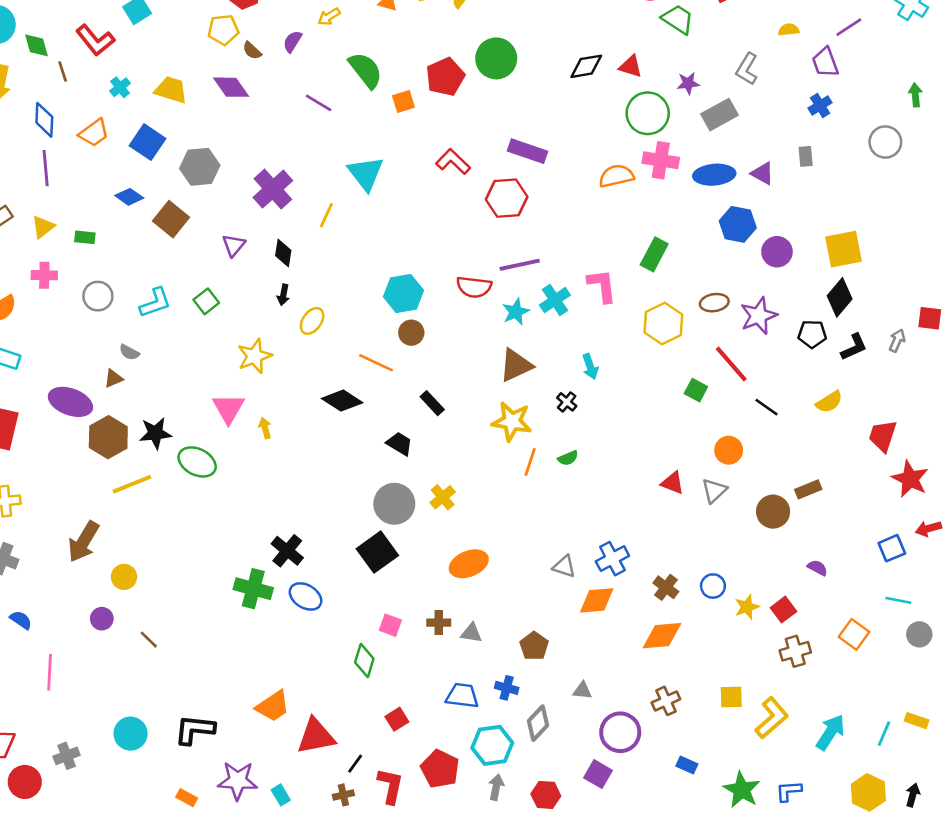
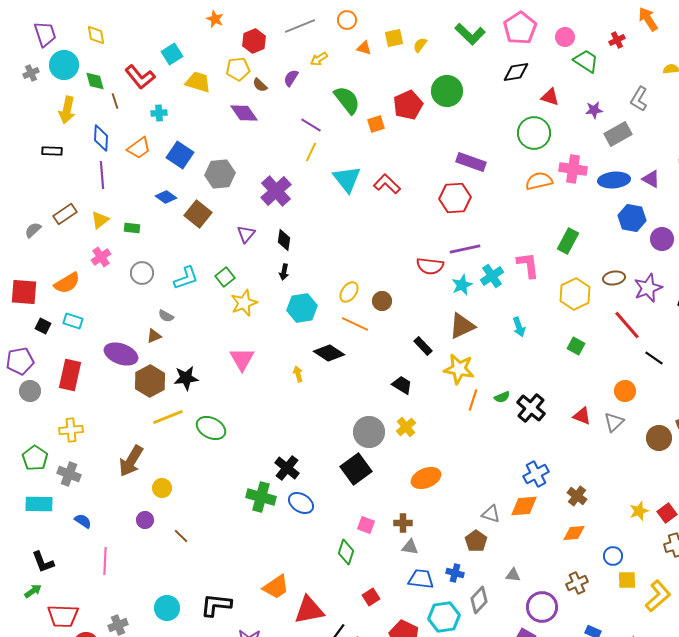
black diamond: (586, 66) -> (516, 72), moved
cyan cross: (120, 87) -> (159, 113), turned 35
yellow trapezoid: (171, 90) -> (198, 82), moved
green circle: (648, 113) -> (534, 133), moved
red L-shape: (453, 162) -> (387, 184), moved
yellow line: (326, 215) -> (311, 152), moved
pink cross: (44, 275) -> (101, 257), turned -36
cyan hexagon: (403, 293) -> (302, 308), moved
yellow ellipse: (312, 321) -> (349, 292), moved
yellow star: (255, 356) -> (244, 303), moved
green square: (696, 390) -> (576, 346), moved
black cross: (567, 402) -> (531, 408), moved, size x1.8
black rectangle: (432, 403) -> (423, 346), moved
yellow arrow: (265, 428) -> (298, 374), moved
black trapezoid: (400, 444) -> (402, 385), moved
green ellipse: (197, 462) -> (211, 428), moved
gray triangle: (564, 566) -> (491, 514), moved
blue circle: (713, 586) -> (613, 556), moved
gray triangle: (471, 633) -> (410, 547), moved
orange diamond: (662, 636) -> (574, 533), size x0.7

